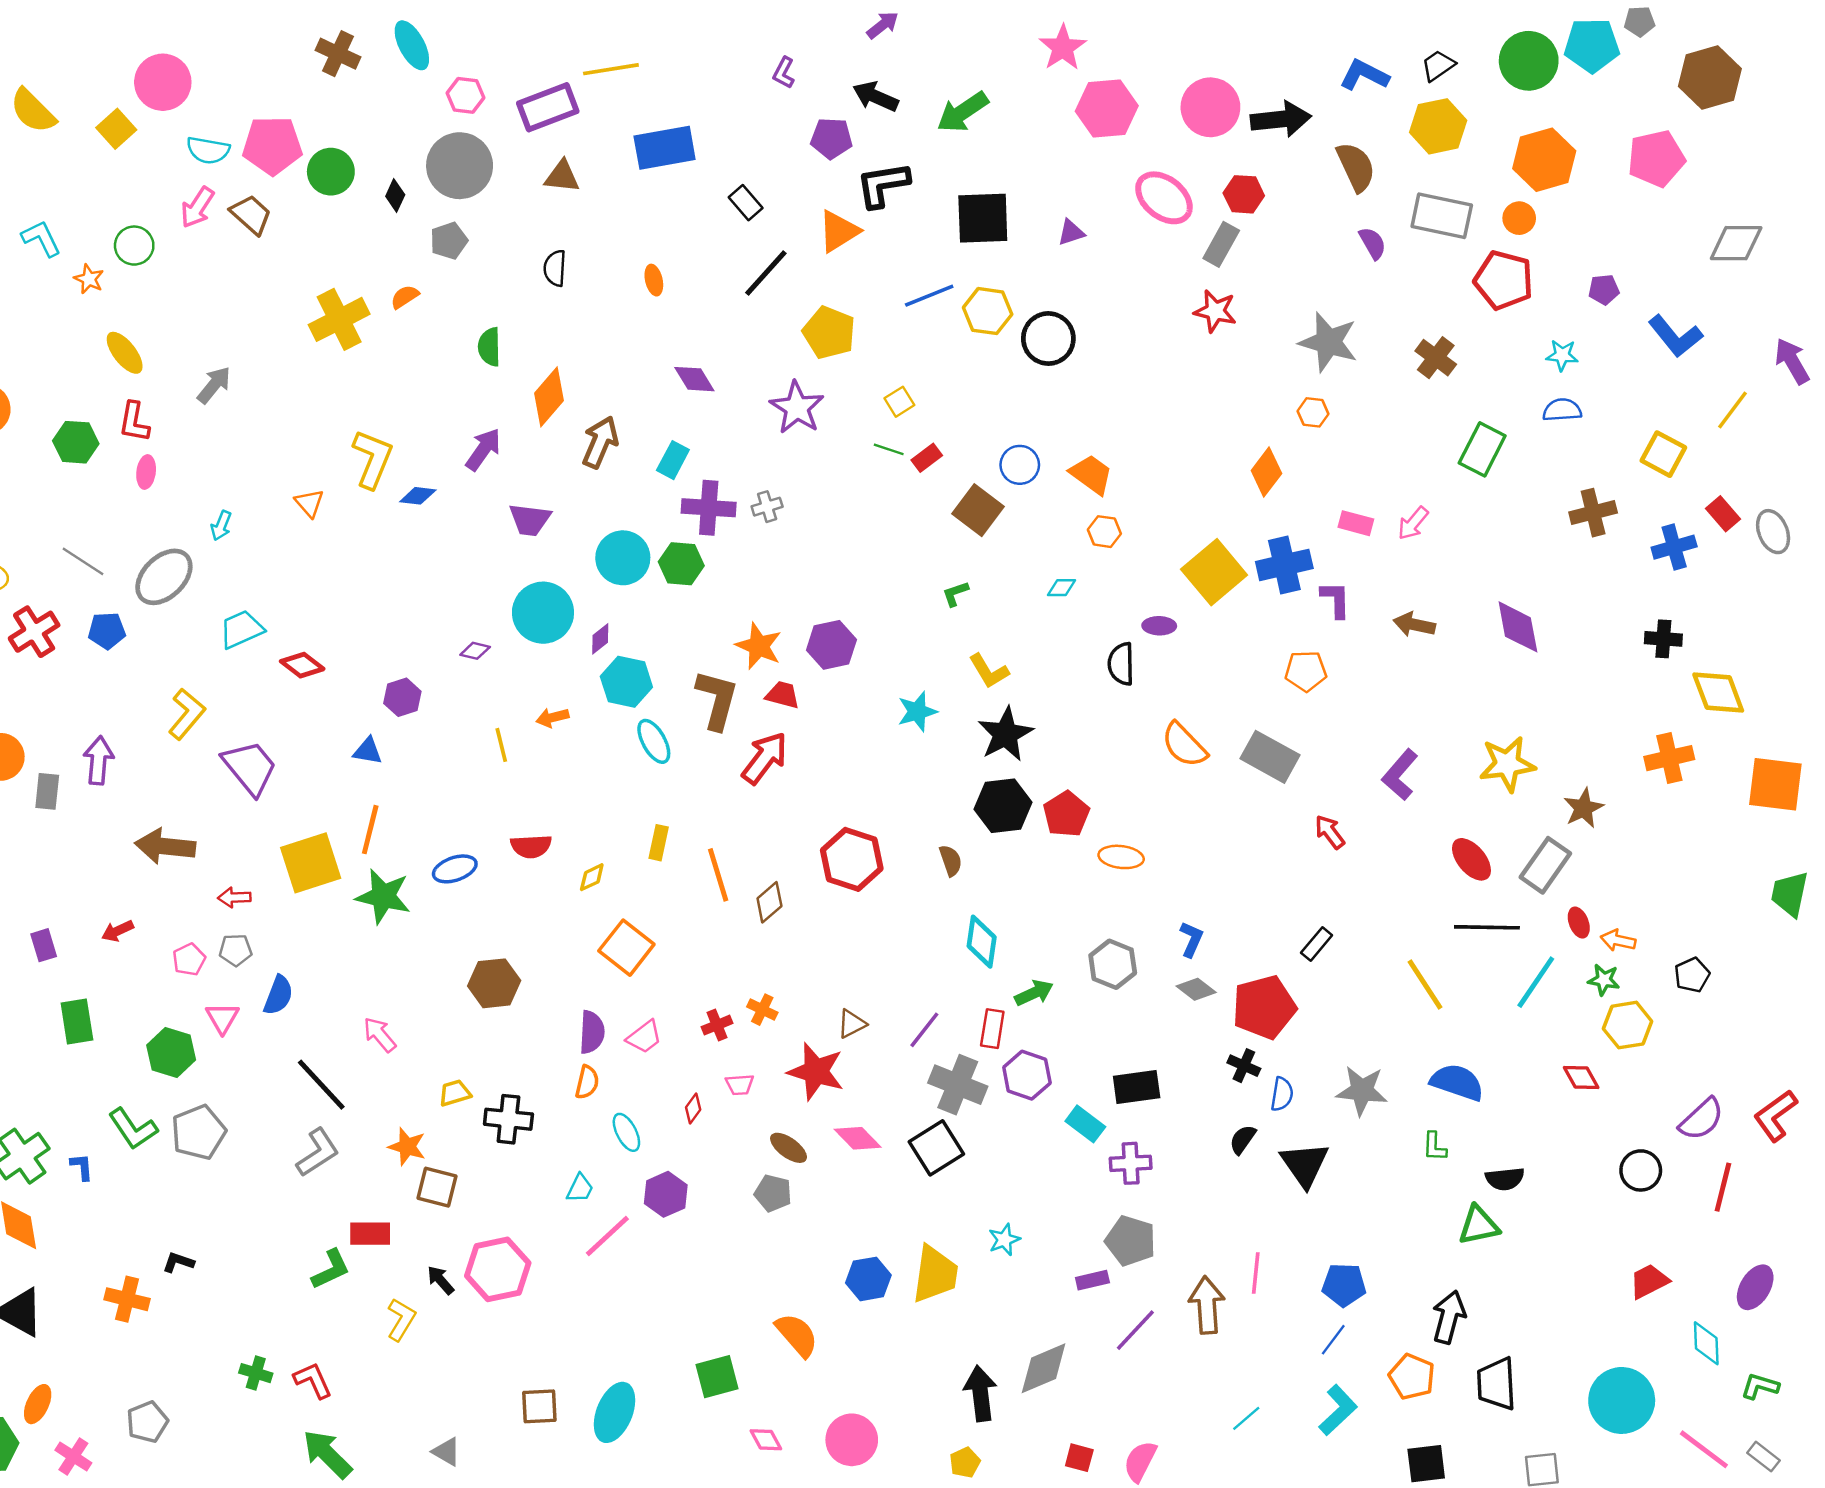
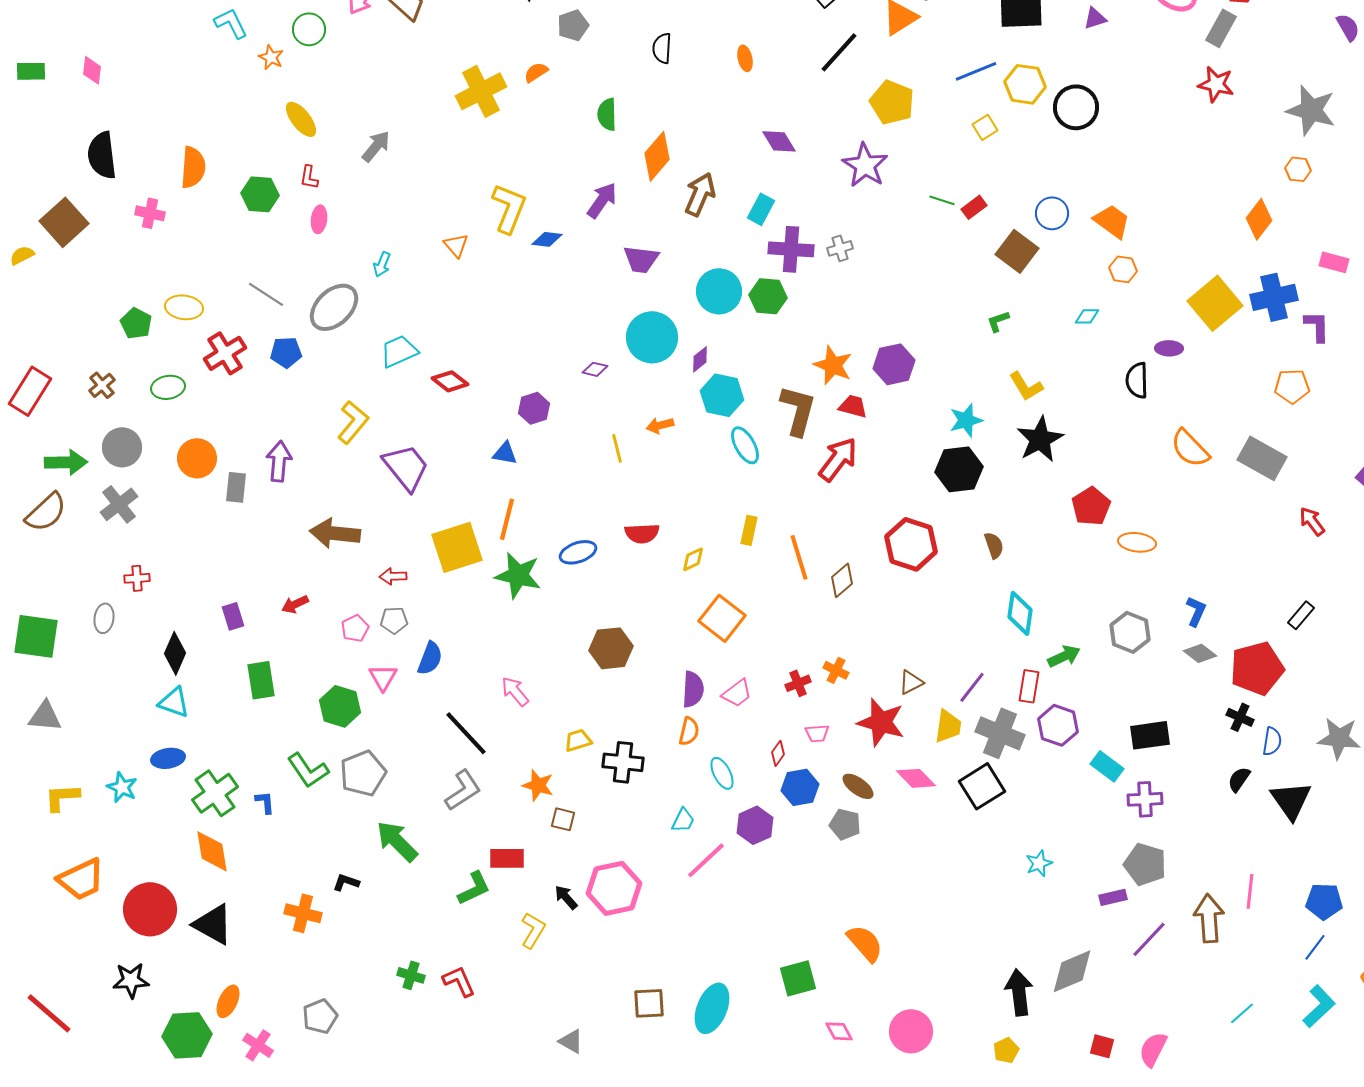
yellow square: (899, 402) -> (985, 127), moved
red L-shape: (134, 422) -> (309, 177), size x0.7
black hexagon: (1003, 806) -> (959, 469), moved
brown square: (437, 1187) -> (563, 819), size x0.7
yellow trapezoid: (935, 1274) -> (948, 726), moved, size x0.7
blue hexagon: (868, 1279) -> (800, 787), moved
green arrow: (327, 1454) -> (397, 841), moved

